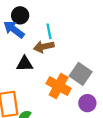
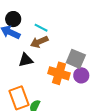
cyan line: (49, 31) -> (41, 28), turned -40
purple circle: (87, 103) -> (81, 75), moved

